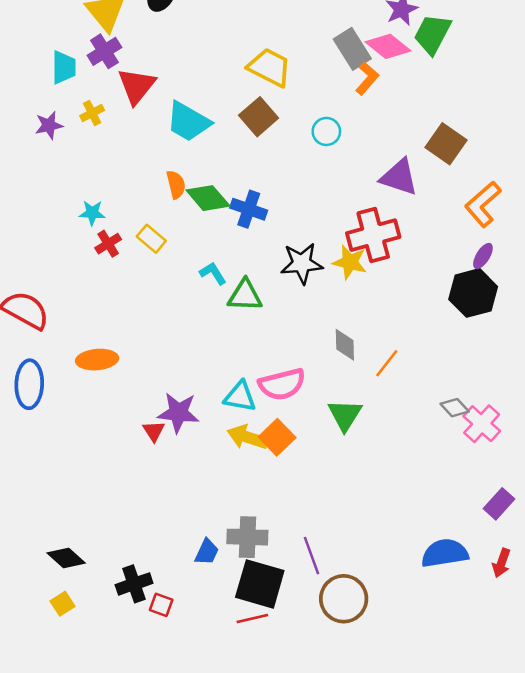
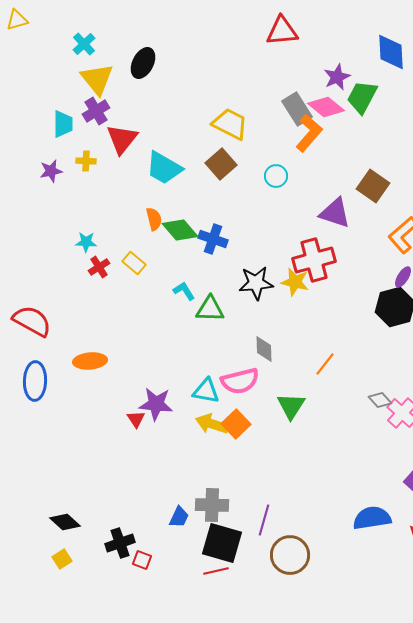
orange L-shape: (367, 78) -> (309, 133), size x1.4
yellow cross: (92, 113) -> (86, 161), turned 30
gray diamond: (345, 345) -> (264, 349), moved
purple line: (312, 556) -> (264, 520), turned 36

